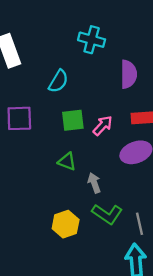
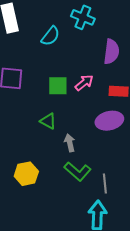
cyan semicircle: (58, 81) -> (50, 36), moved
pink arrow: (103, 126) -> (84, 83), moved
yellow hexagon: (66, 224) -> (26, 174), moved

